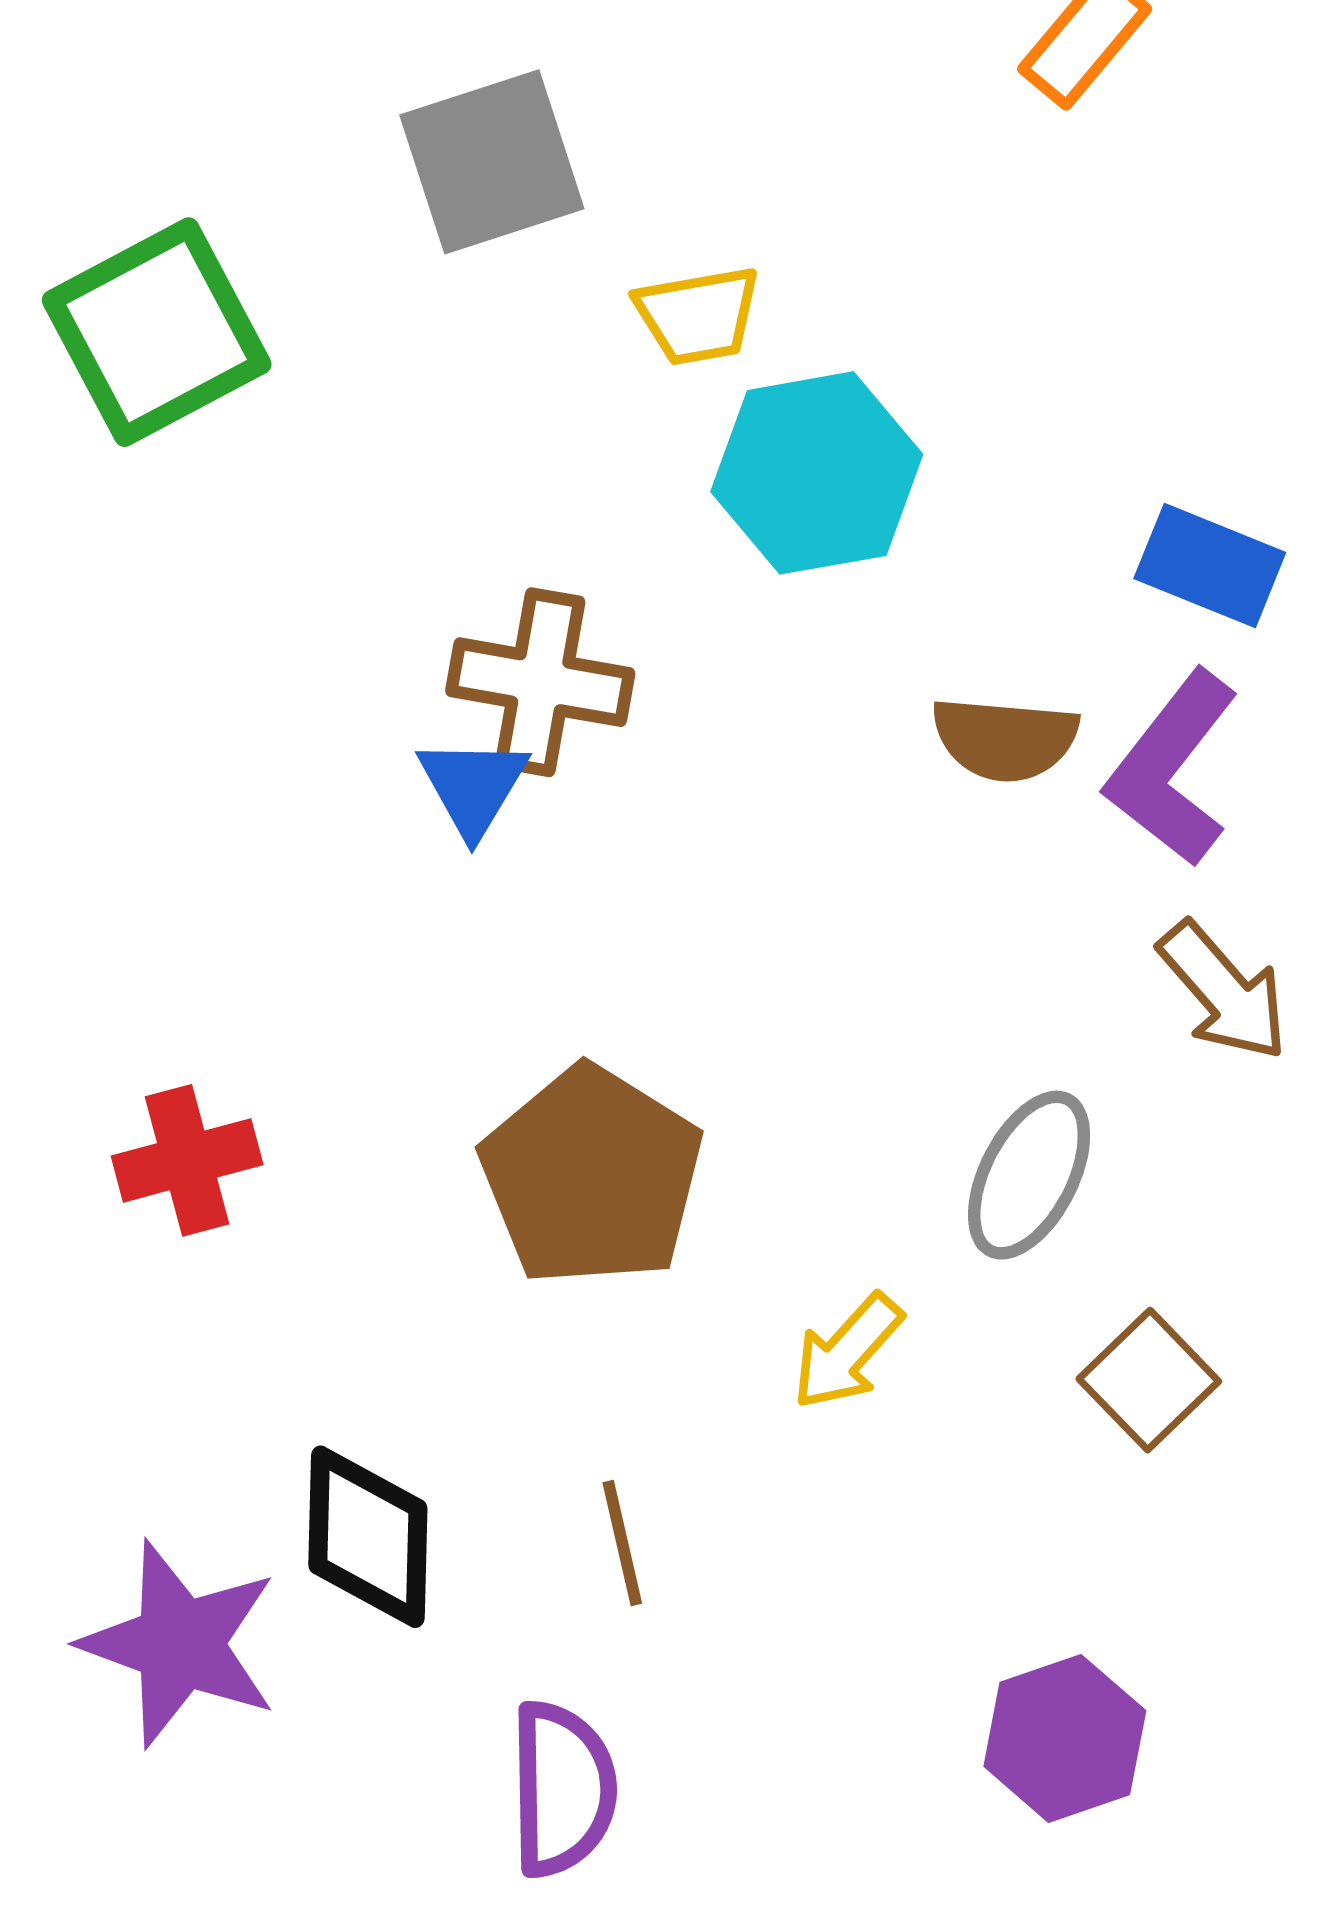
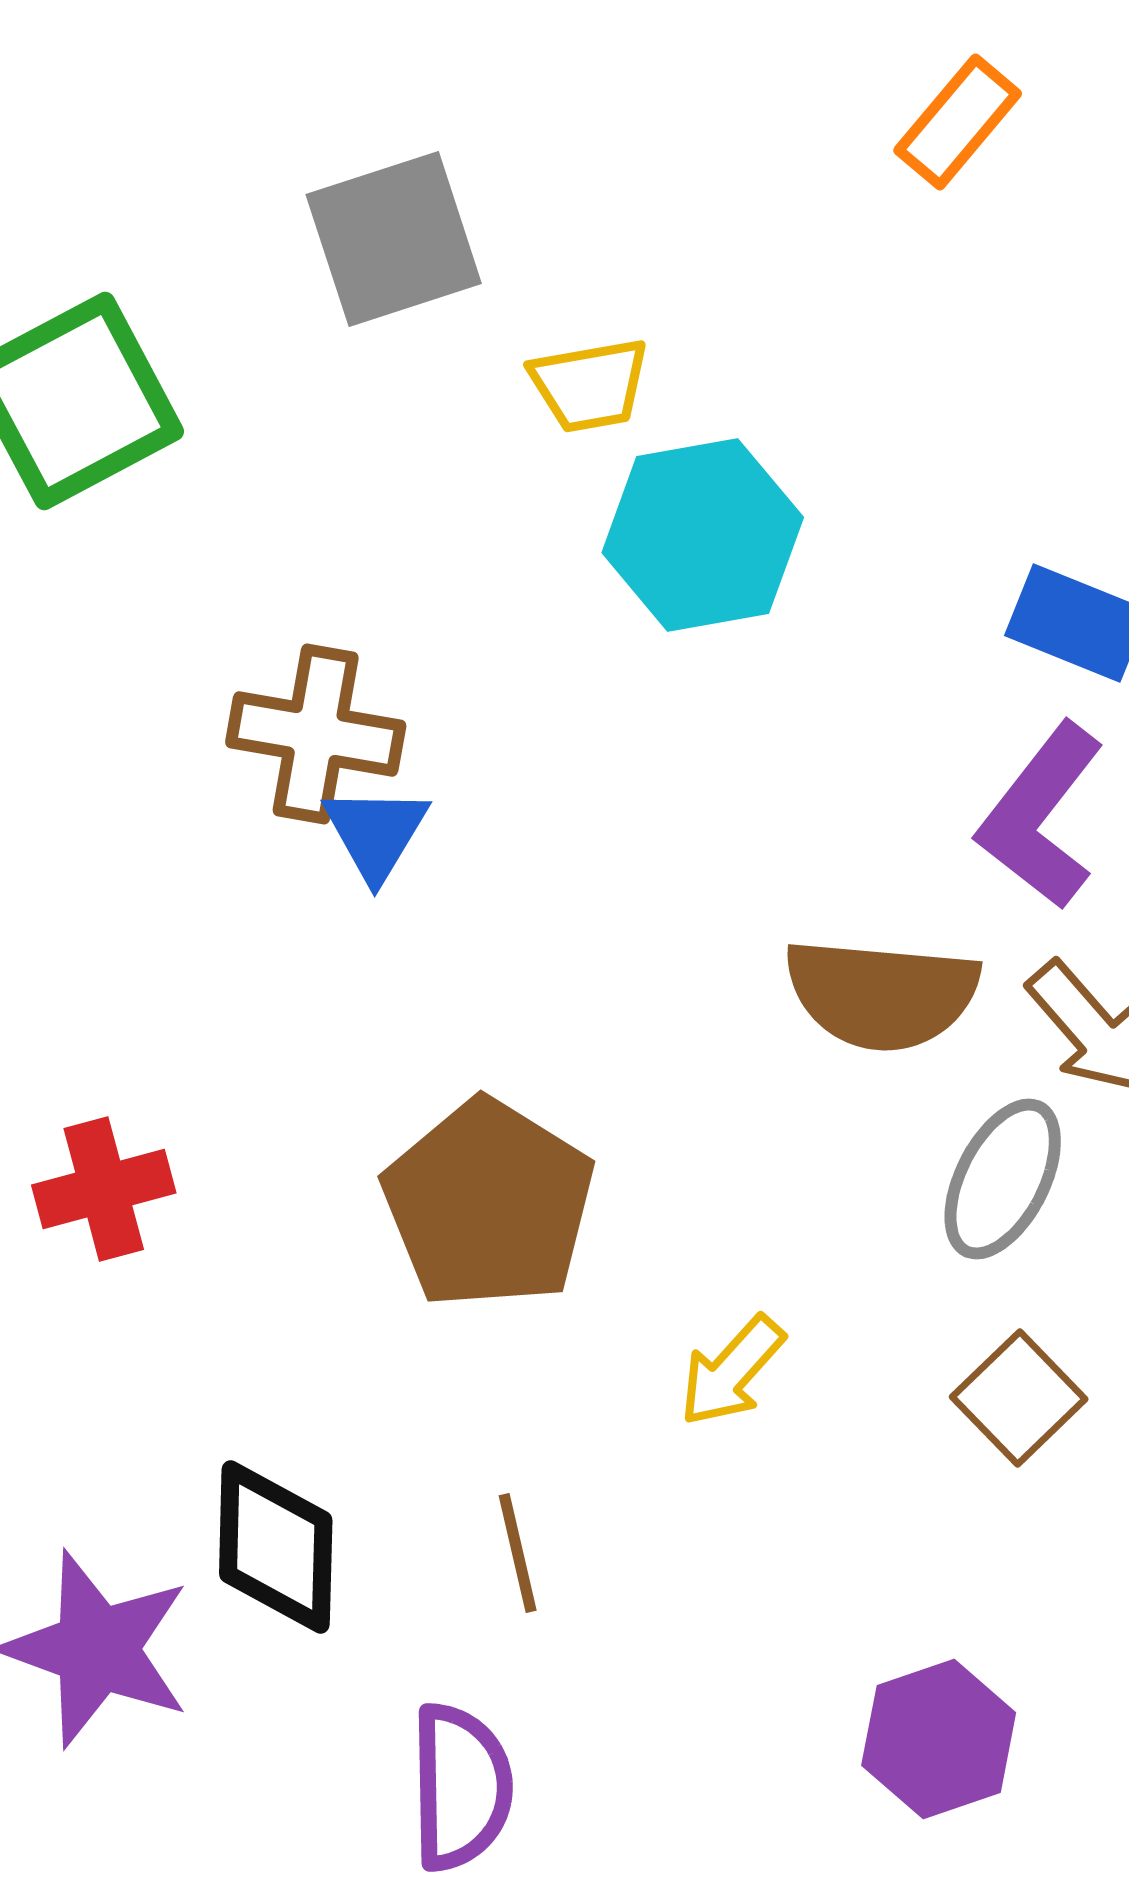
brown cross: (540, 682) -> (316, 734), moved
brown semicircle: (1005, 739) -> (882, 994), moved, size x1.4
gray ellipse: (1029, 1175) -> (1003, 1179), moved

